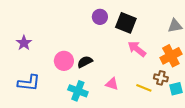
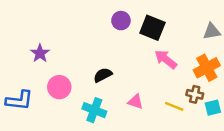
purple star: (24, 43) -> (40, 53), moved
pink circle: (64, 61) -> (59, 87), moved
blue L-shape: (29, 83) -> (19, 100), moved

